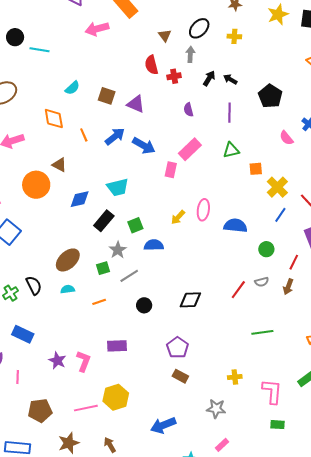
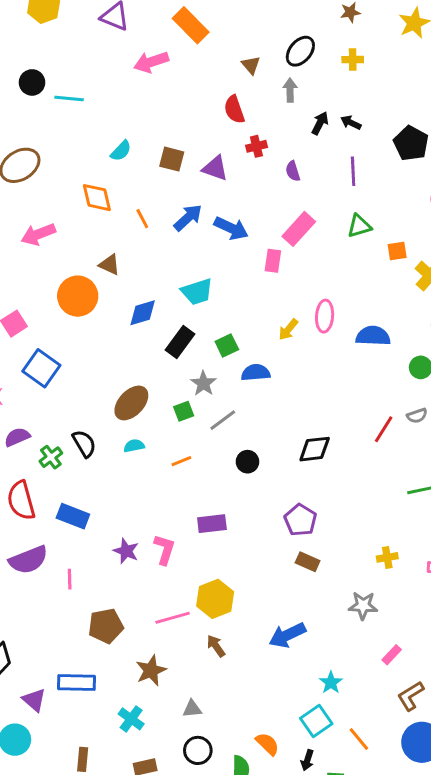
red cross: (174, 76) -> (256, 146), moved
brown arrow: (110, 445) -> (216, 646), moved
pink rectangle: (222, 445) -> (392, 655), moved

